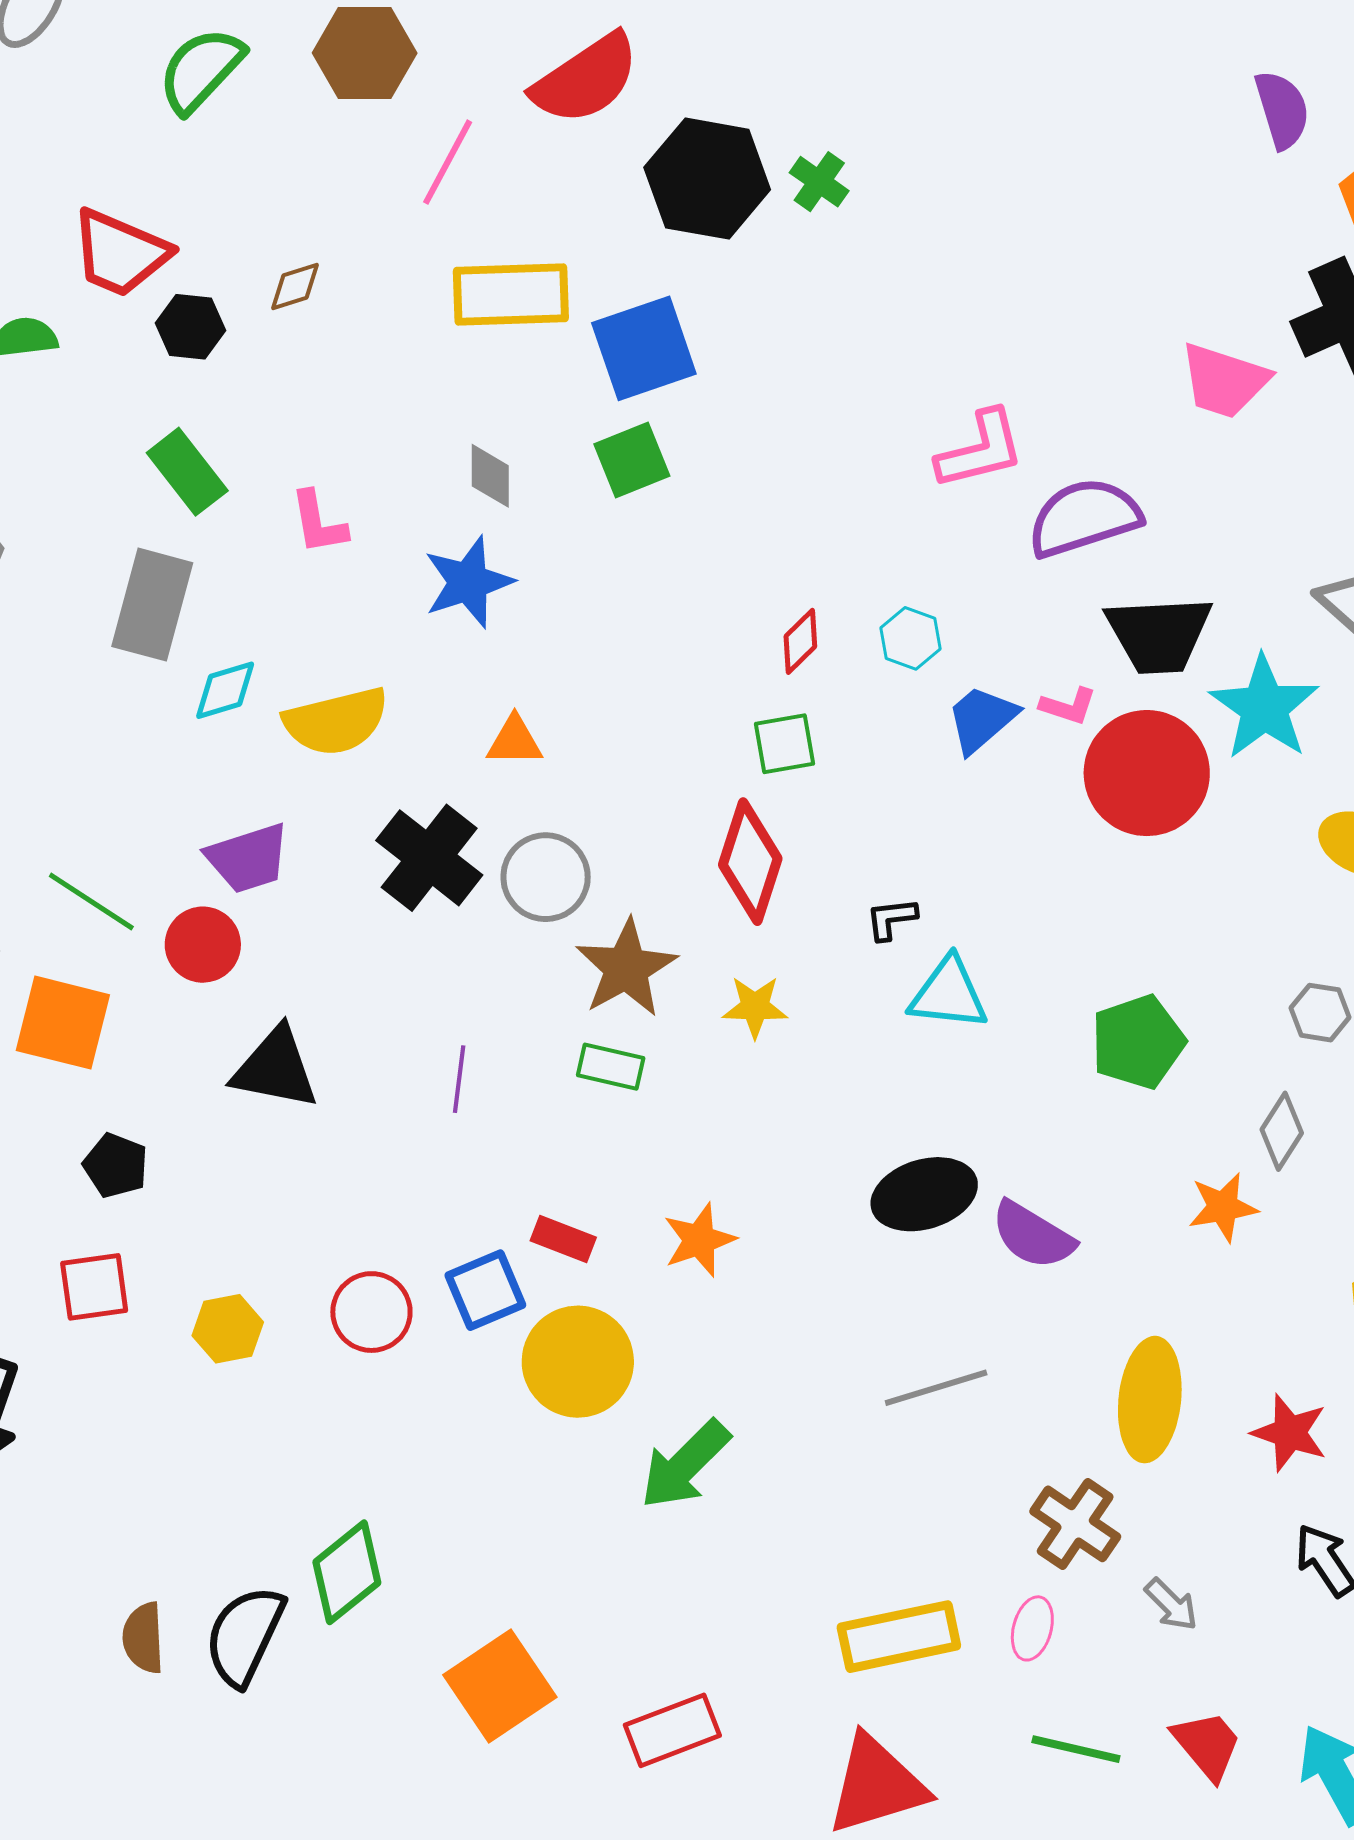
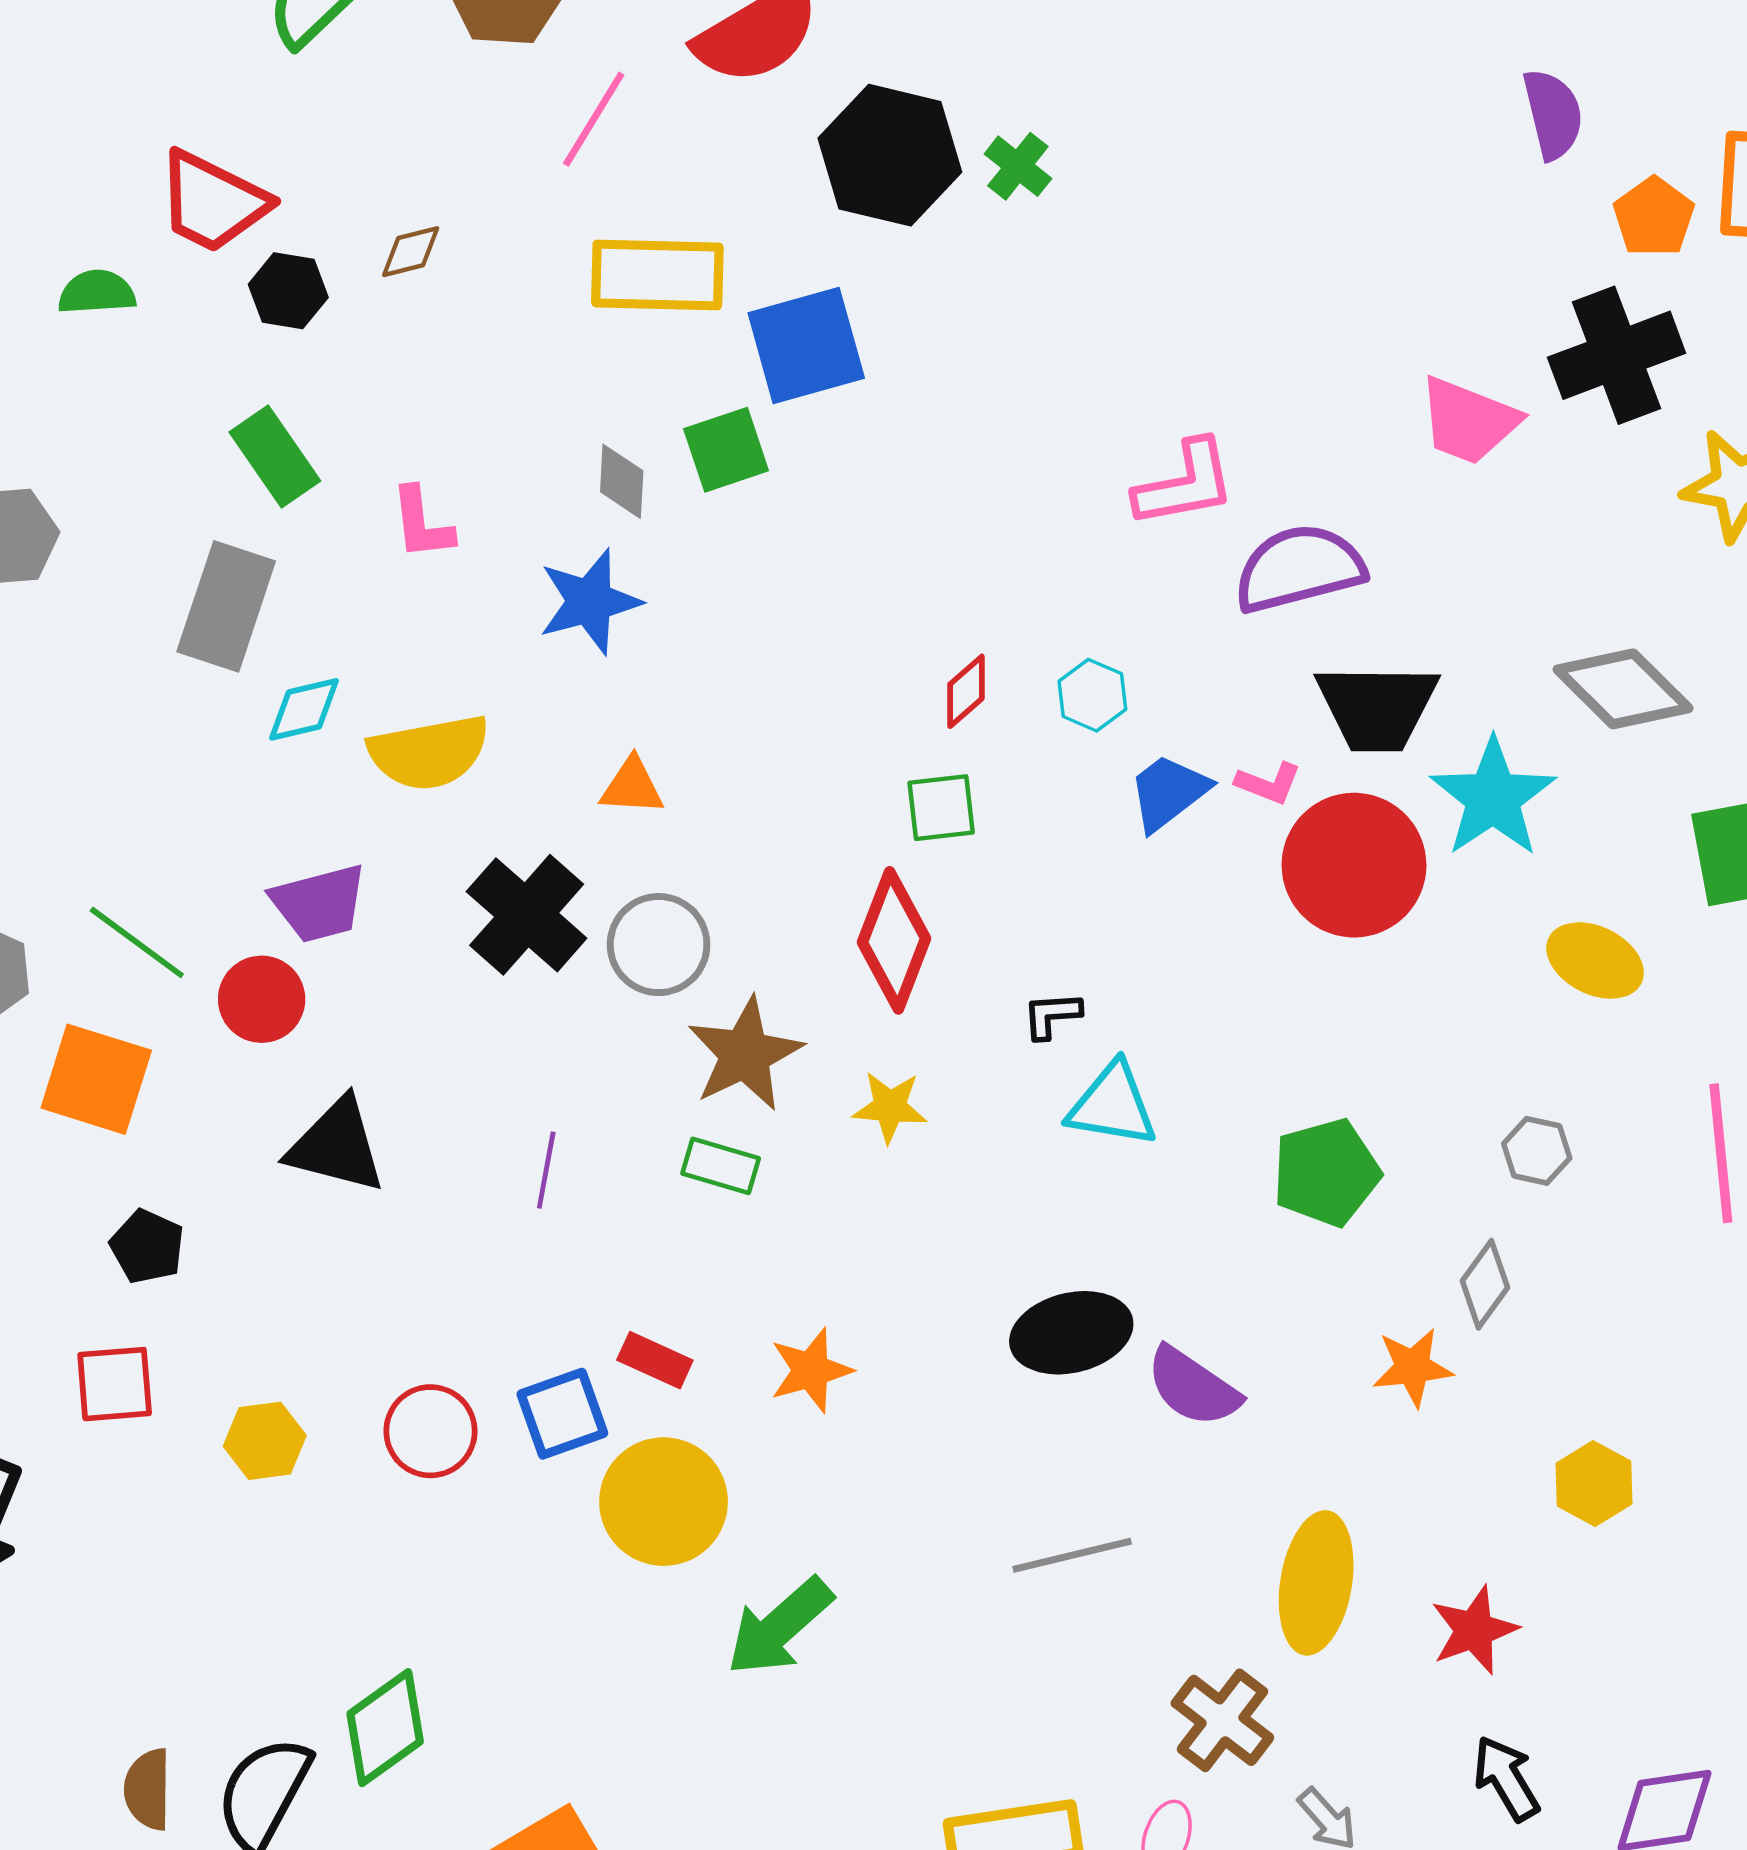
green square: (632, 460) -> (726, 450), moved
red star: (1290, 1433) -> (1474, 1630), turned 30

